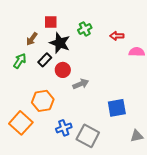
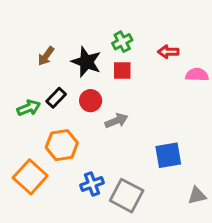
red square: (51, 22) -> (122, 70), moved
black rectangle: (45, 60) -> (56, 98), moved
green arrow: (20, 61) -> (29, 108), moved, turned 35

